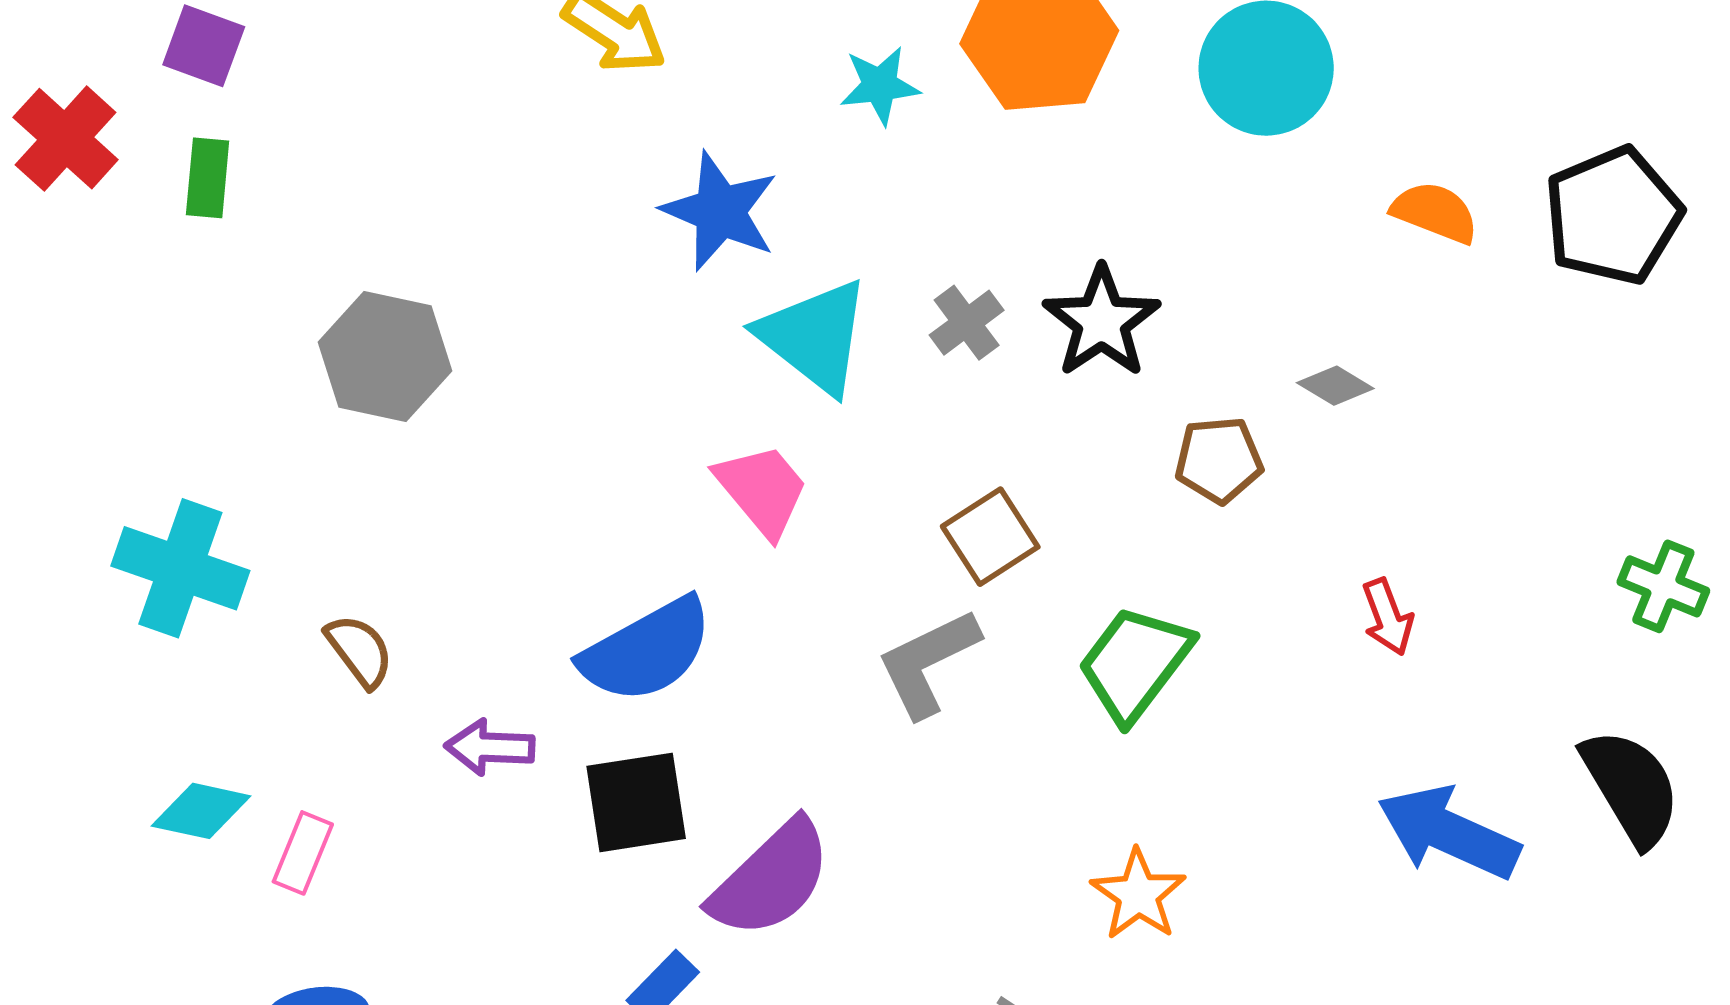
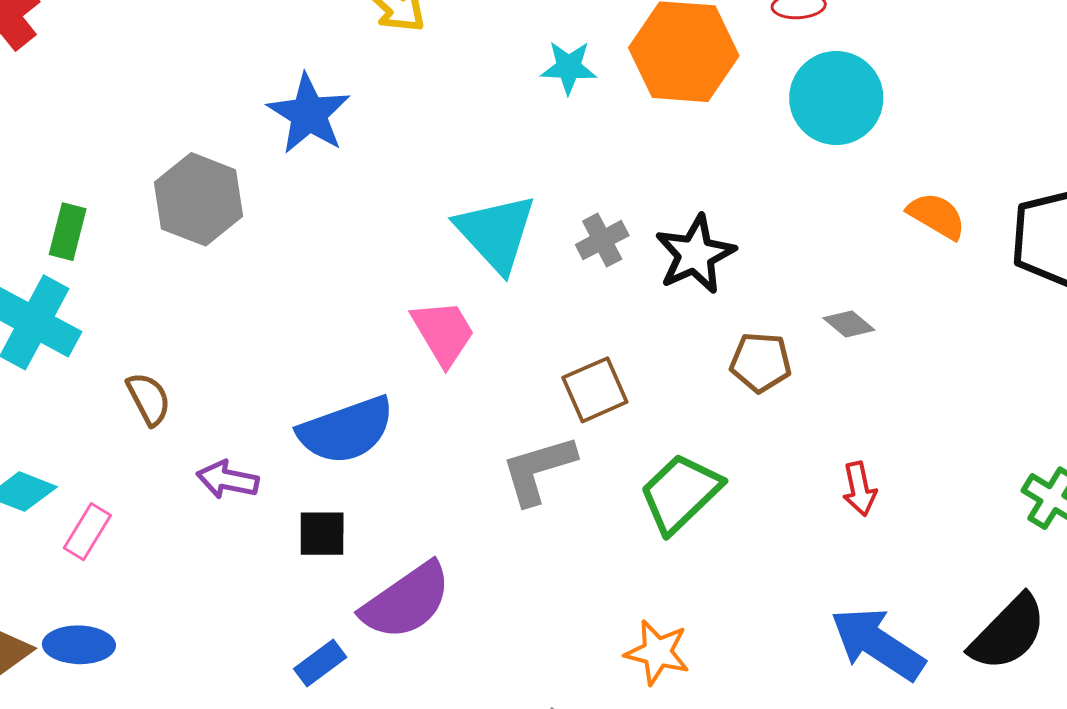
green rectangle: (208, 178) -> (68, 232), moved
blue star: (720, 211) -> (309, 114), moved
black semicircle: (1631, 787) -> (1008, 633), turned 66
black square: (636, 802) -> (322, 534), size x0.7
orange star: (1138, 895) -> (657, 652), turned -30

